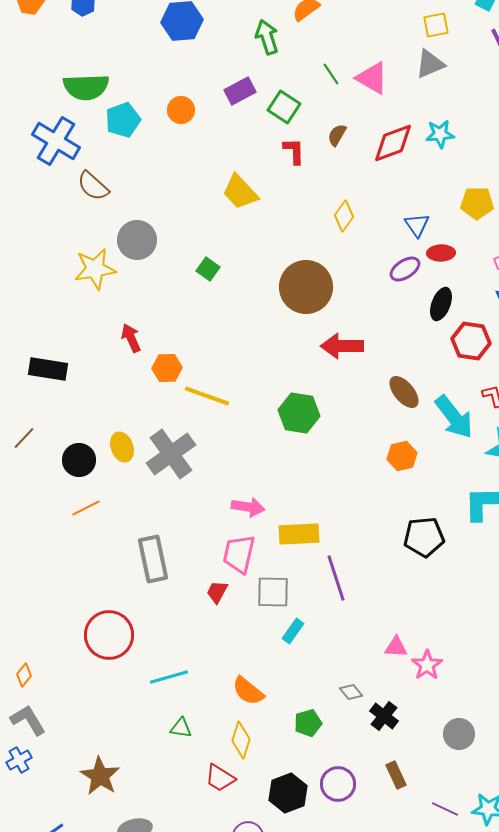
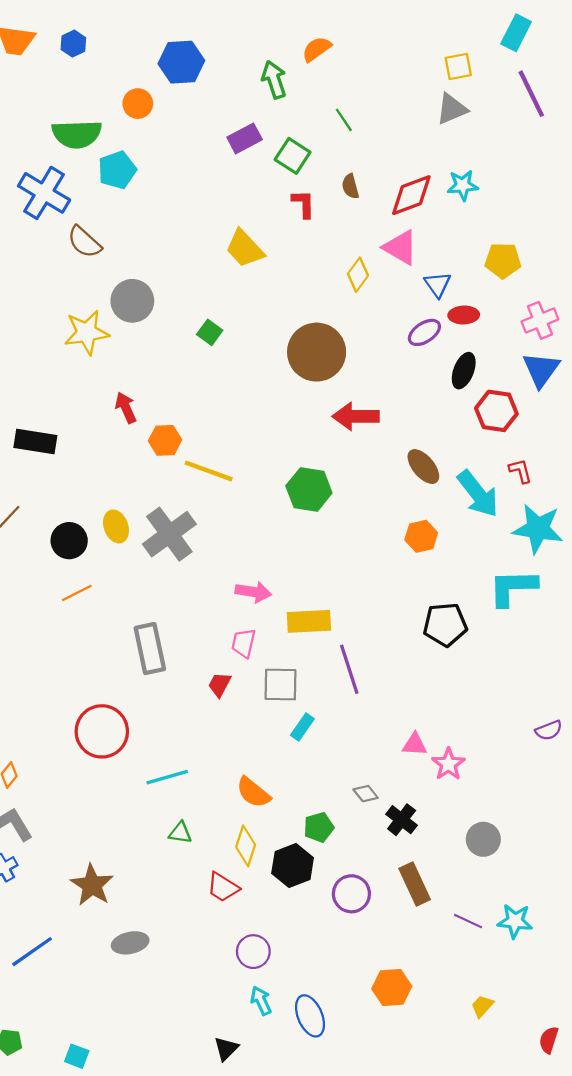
pink triangle: (372, 78) -> (400, 247), moved
orange circle: (181, 110) -> (138, 104), moved
brown semicircle: (337, 135) -> (350, 186), turned -45
pink trapezoid: (239, 554) -> (244, 643), size x0.7
brown rectangle: (396, 775) -> (415, 884), size x1.4
black hexagon: (288, 793) -> (293, 865), moved

